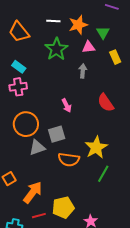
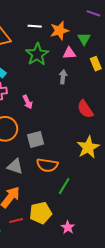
pink arrow: (67, 105) -> (28, 102), moved
gray triangle: (37, 147) -> (15, 166), moved, turned 36
yellow star: (96, 147) -> (88, 147), moved
green line: (103, 174) -> (64, 186), moved

